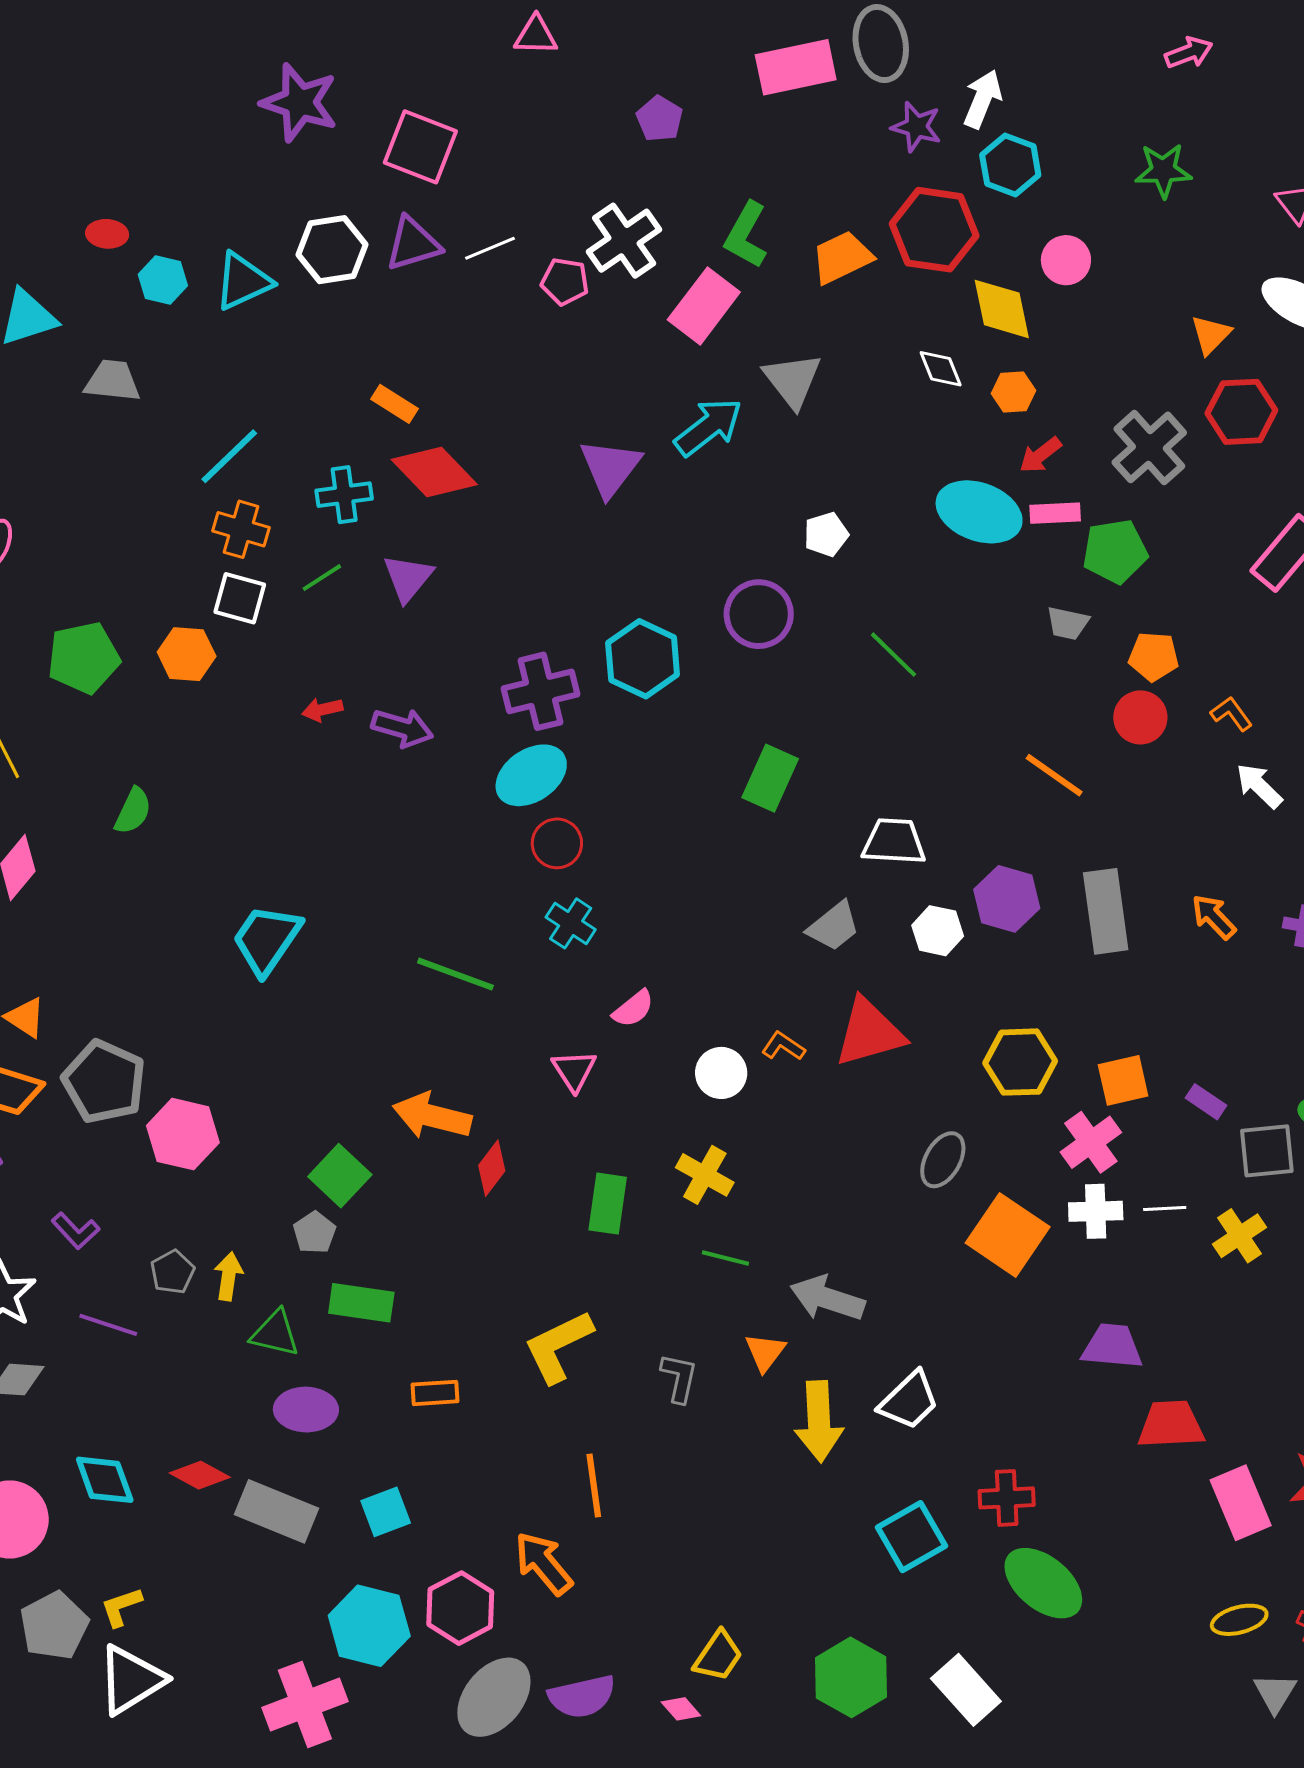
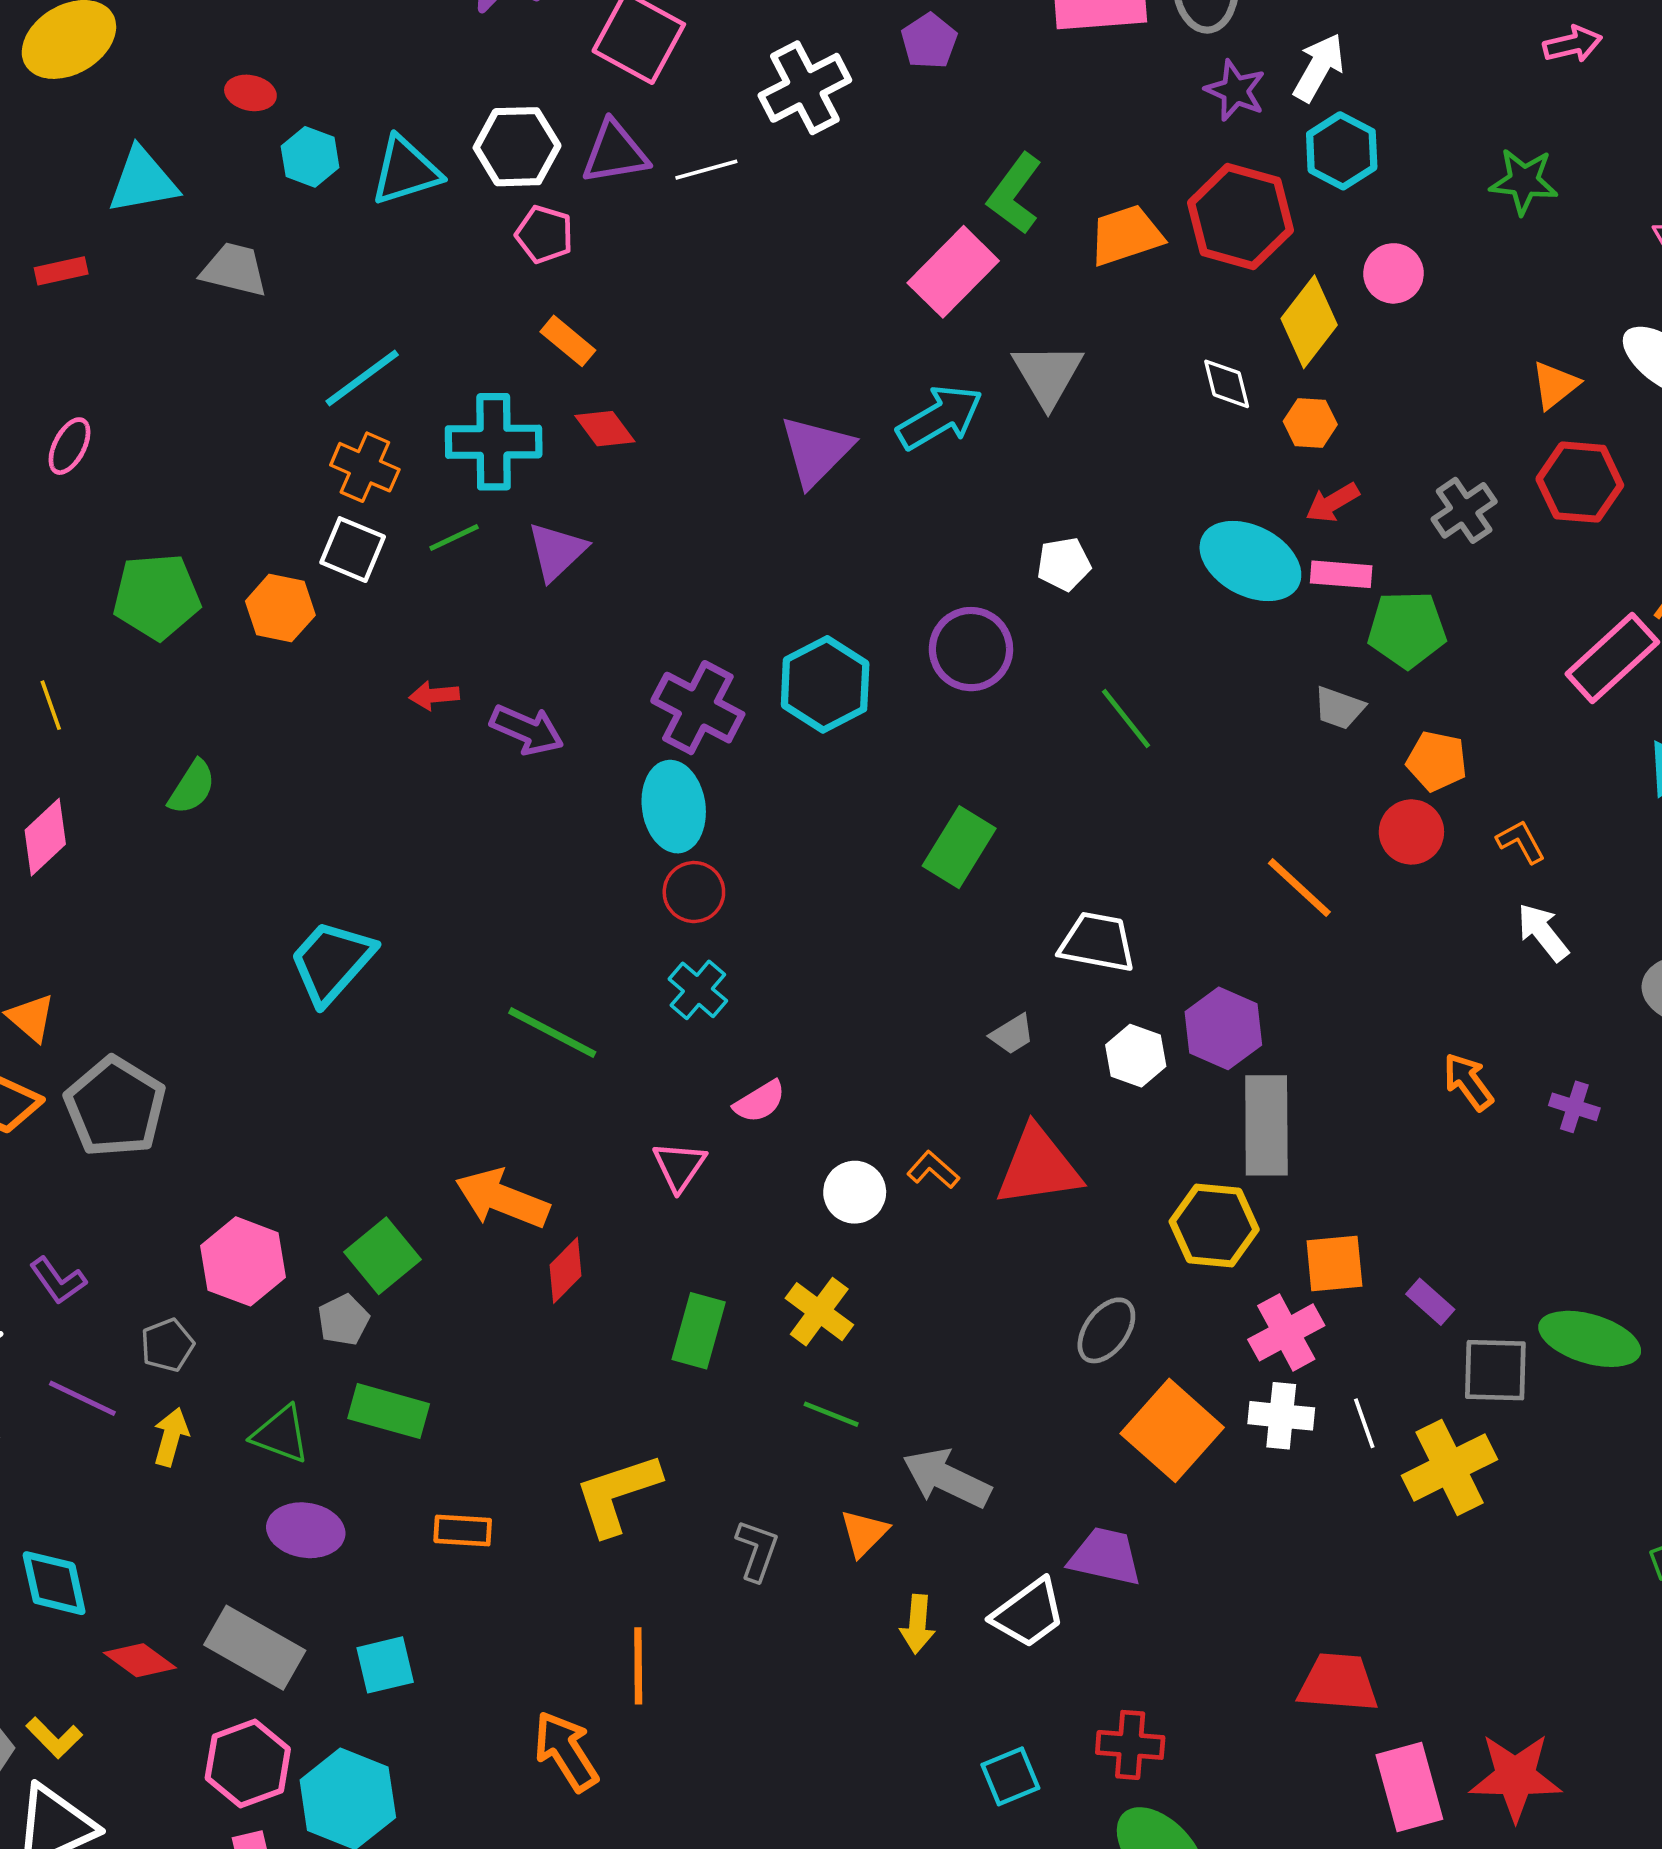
white cross: (624, 241) -> (805, 88), moved
pink pentagon: (565, 281) -> (544, 234), moved
yellow diamond: (1002, 309) -> (1309, 322), turned 42
gray cross: (1149, 447) -> (1464, 510), size x0.7
red diamond: (434, 472) -> (605, 429), size x0.6
cyan cross: (344, 495) -> (494, 442), size x1.4
purple cross: (540, 691) -> (698, 708), turned 34
cyan ellipse: (531, 775) -> (674, 807), turned -72
gray rectangle: (1106, 911) -> (1266, 1125), moved
gray trapezoid: (834, 926) -> (1012, 1034), size x0.7
pink hexagon: (183, 1134) -> (243, 1261), moved
white line: (1165, 1209) -> (1364, 1423), turned 66
yellow cross: (1240, 1236) -> (1450, 1467), size x1.4
yellow arrow: (228, 1276) -> (171, 1437), moved
purple trapezoid: (1112, 1346) -> (1105, 1557), moved
yellow arrow: (819, 1421) -> (918, 1624), size x0.6
red diamond: (200, 1475) -> (140, 1660), moved
cyan square: (912, 1537) -> (1010, 1776), size x0.7
yellow L-shape: (121, 1607) -> (54, 1738), turned -123
pink hexagon: (460, 1608) -> (248, 1763), moved

